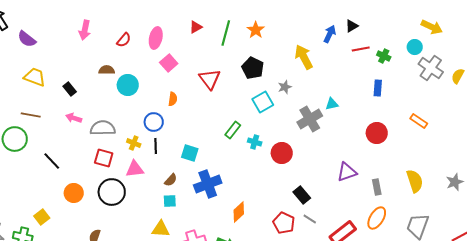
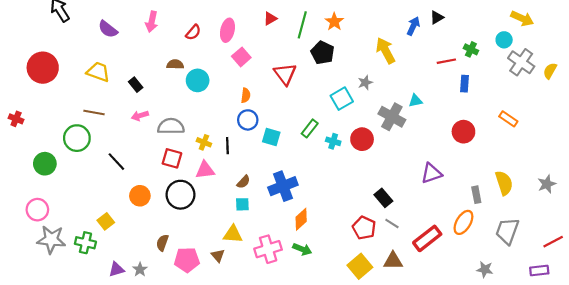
purple semicircle: (27, 39) -> (108, 29), moved
red line: (361, 49) -> (446, 61), moved
black pentagon: (253, 68) -> (323, 53), moved
pink arrow: (74, 118) -> (140, 116), turned -35
gray cross: (310, 119) -> (392, 117), turned -30
blue circle: (154, 122) -> (248, 120), moved
cyan square: (190, 153) -> (271, 137), moved
red circle: (282, 153) -> (362, 139), moved
gray rectangle: (377, 187) -> (476, 195), moved
orange diamond: (239, 212) -> (301, 219), moved

